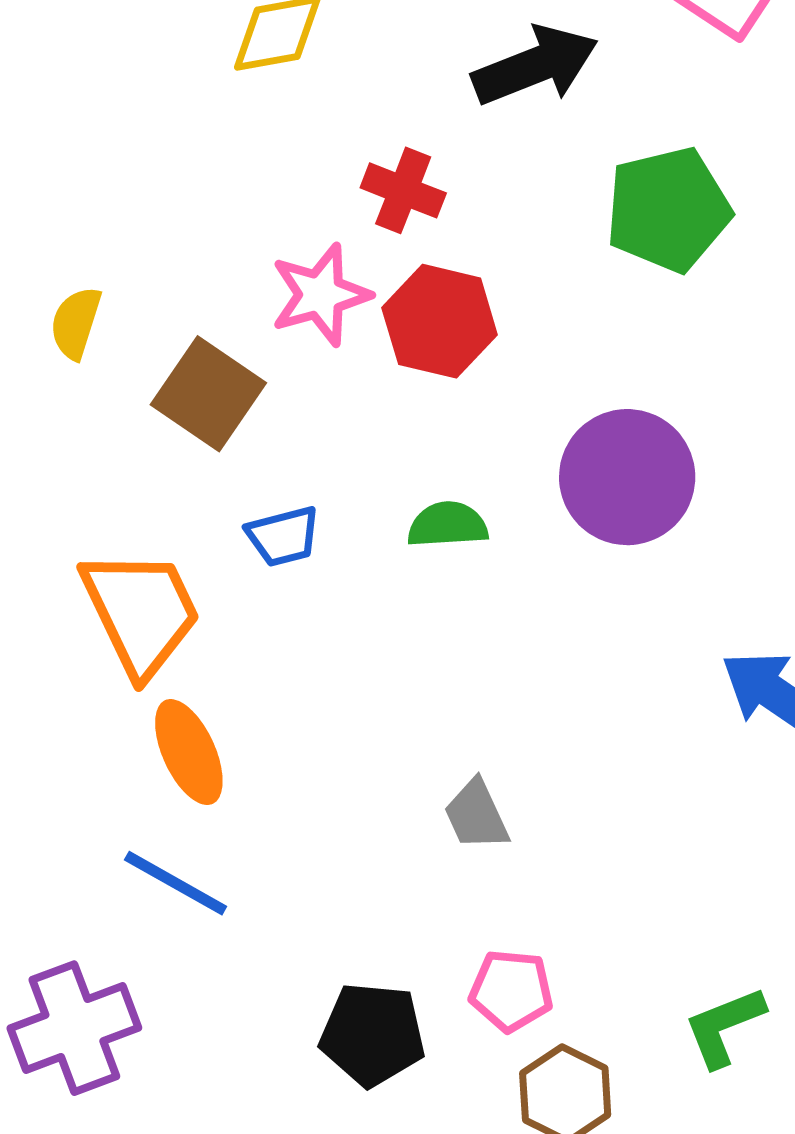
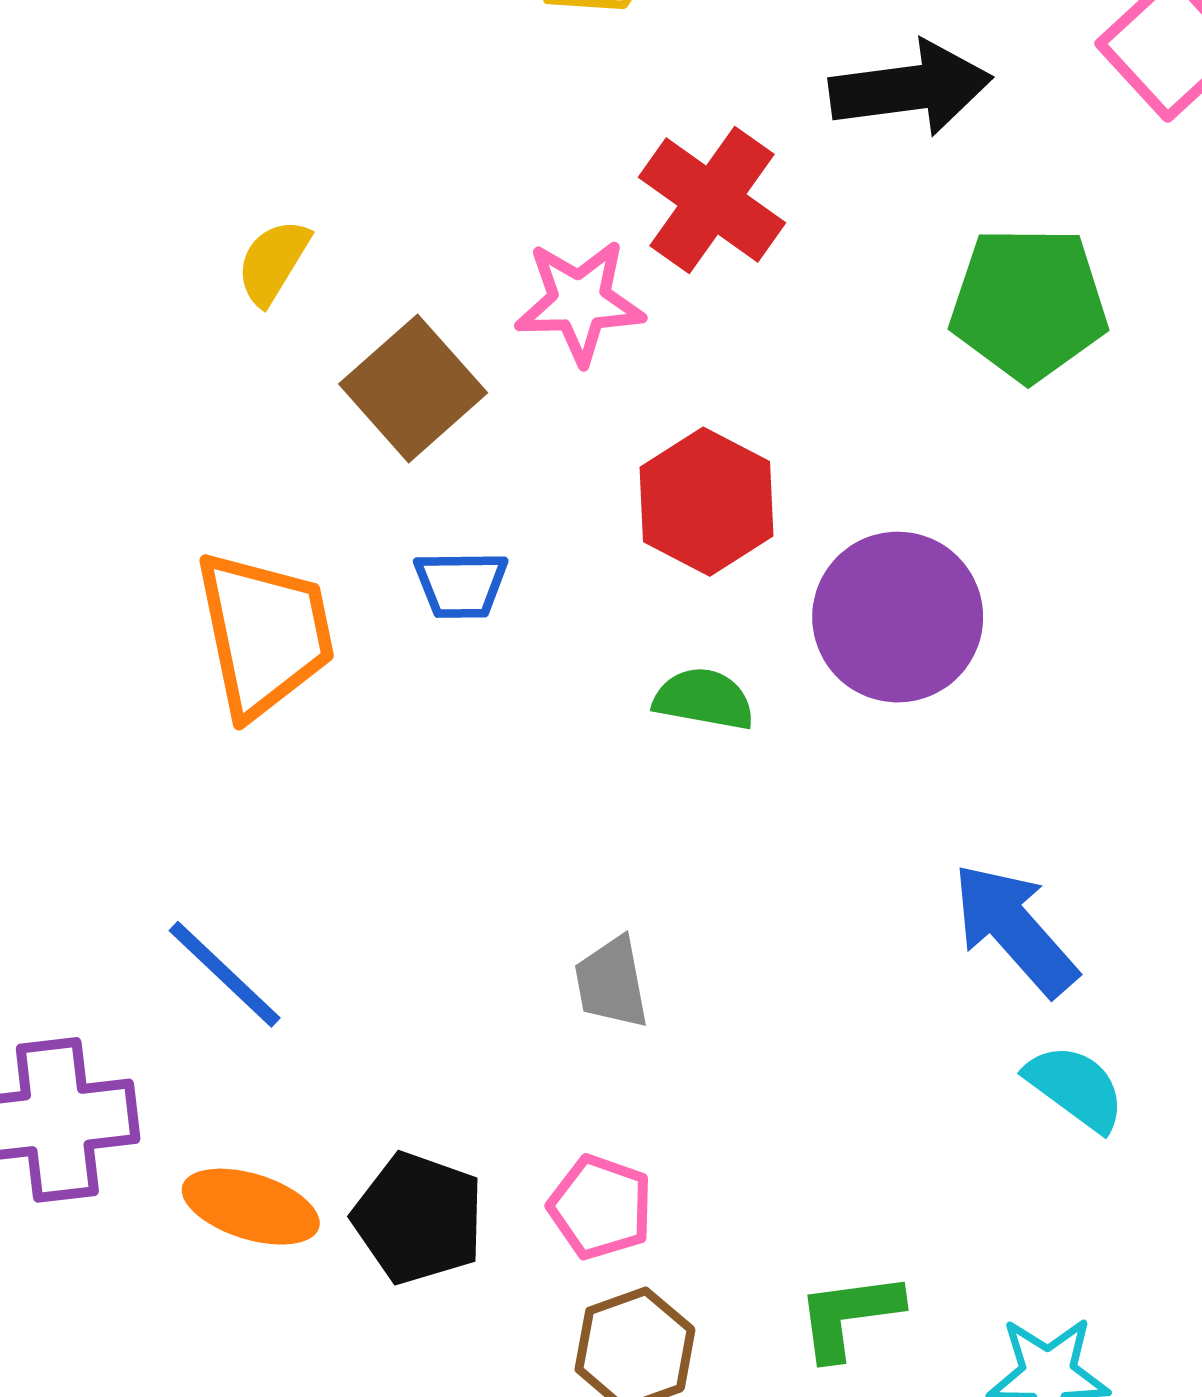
red cross: (403, 190) -> (712, 200), size x1.4
red hexagon: (440, 321) -> (706, 502), moved
green semicircle: (448, 525) -> (704, 699), moved
orange ellipse: (189, 752) -> (251, 1207), moved, turned -62

